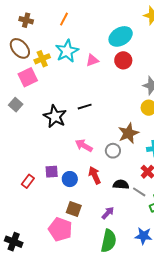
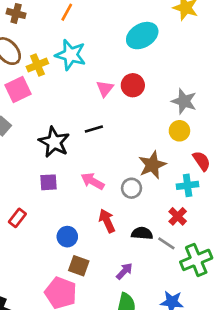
cyan star: (67, 51) -> (71, 55), turned -30
pink triangle: (92, 60) -> (105, 89), moved, turned -32
red circle: (123, 60) -> (133, 85), moved
purple square: (52, 172) -> (49, 182), moved
blue circle: (70, 179) -> (67, 237), moved
red rectangle: (28, 181) -> (17, 218), moved

